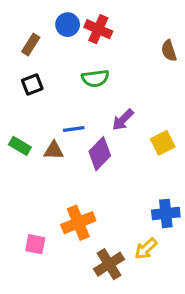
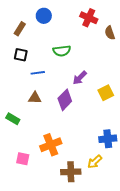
red cross: (98, 29) -> (89, 18), moved
black square: (32, 84) -> (21, 55), turned 32
blue line: (74, 129) -> (38, 73), moved
green rectangle: (20, 146) -> (13, 119), moved
brown cross: (109, 264) -> (71, 172), turned 30

